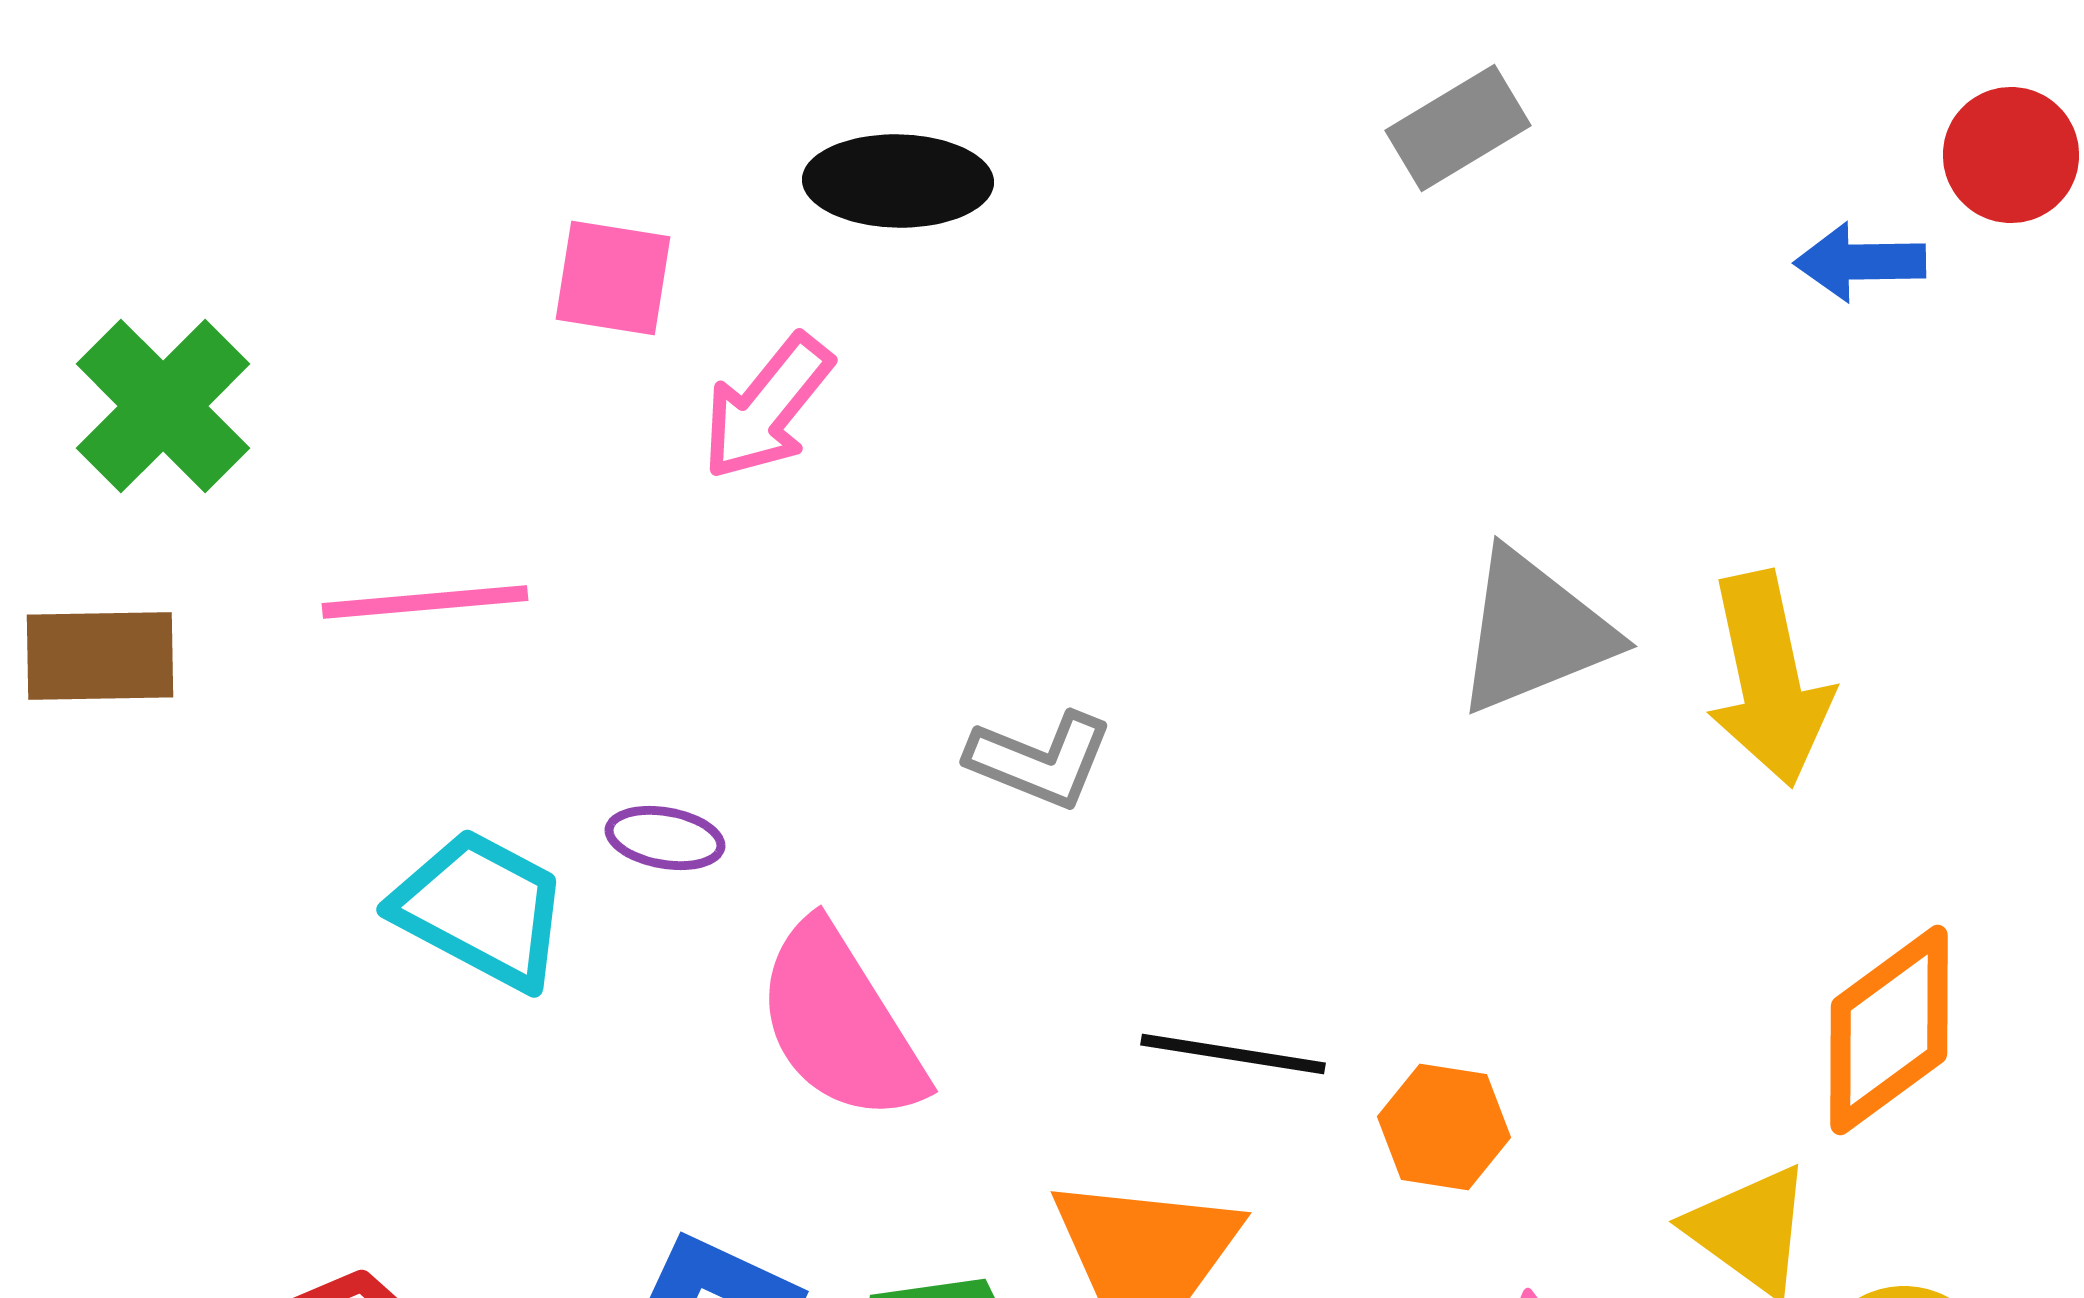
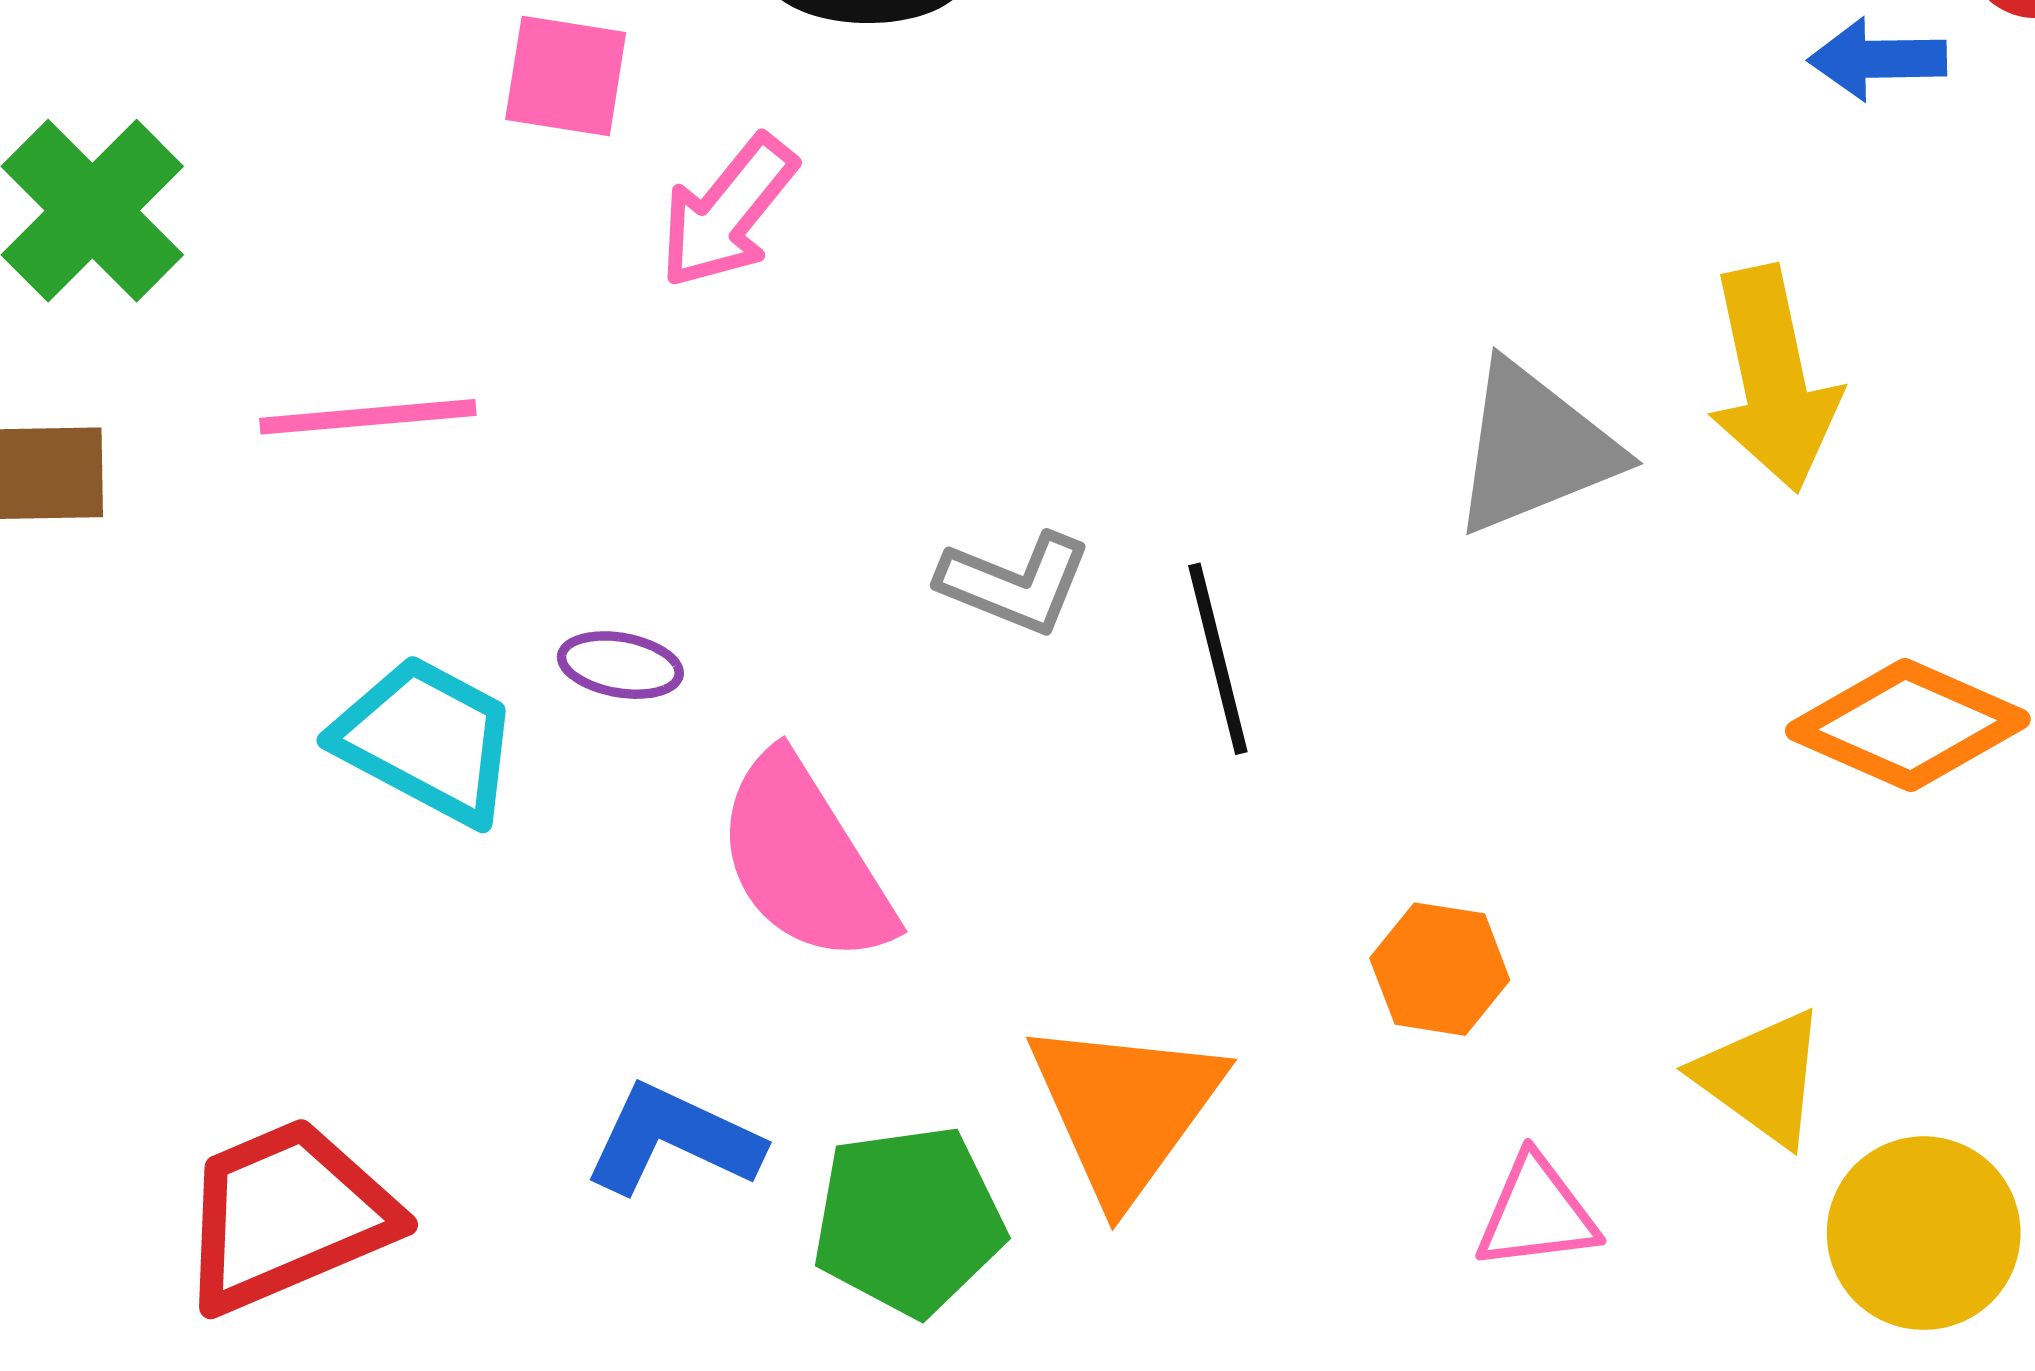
yellow arrow: (1769, 679) -> (1773, 379), moved
orange diamond: (1889, 1030) -> (1908, 725), moved, turned 60
black line: (1233, 1054) -> (1218, 659), moved, turned 67

